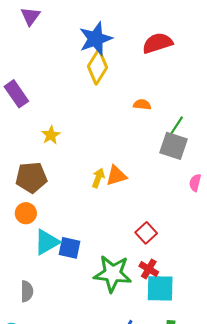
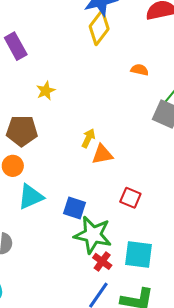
orange triangle: (116, 176) -> (102, 154), moved
red square: (146, 233) -> (130, 198), turned -30
blue square: (70, 248) -> (74, 208), moved
red cross: (149, 269) -> (102, 261), moved

